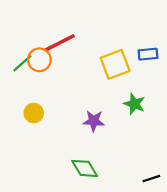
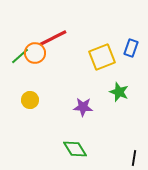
blue rectangle: (148, 54) -> (131, 48), turned -66
black line: (151, 179) -> (134, 158), turned -63

